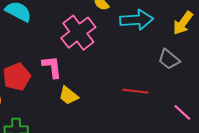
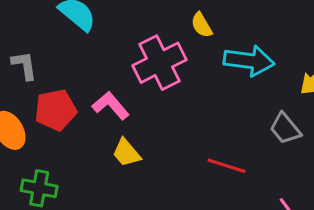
pink L-shape: (52, 67) -> (111, 106), turned -45

